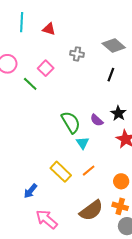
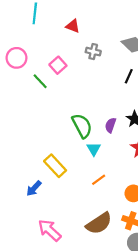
red triangle: (49, 29) -> (73, 26), moved
purple semicircle: (97, 120) -> (110, 125), turned 64
yellow rectangle: (61, 172) -> (55, 166), moved
blue arrow: (30, 191) -> (34, 188), moved

